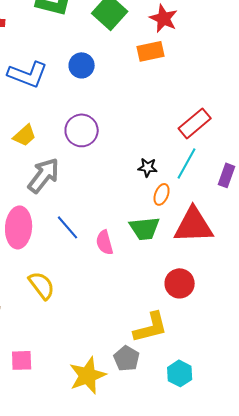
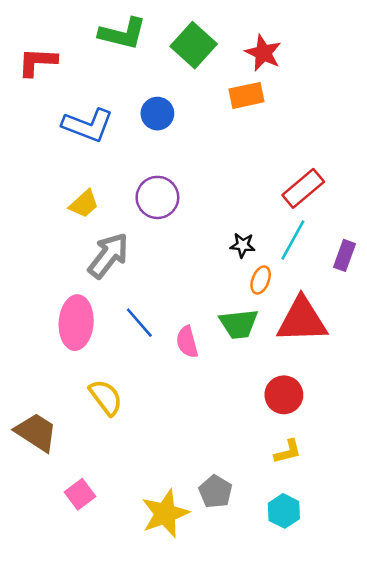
yellow L-shape: (151, 327) -> (288, 452), moved, size x0.6
pink square: (22, 360) -> (80, 494), turned -35

